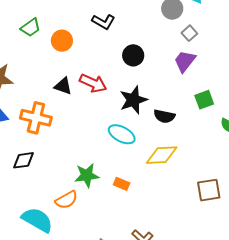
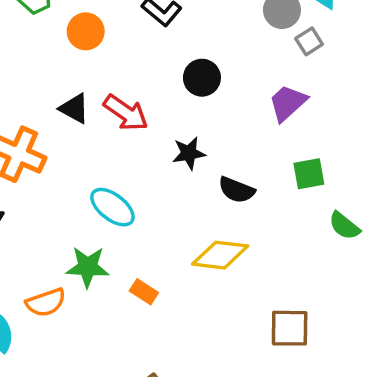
gray square: (189, 33) -> (309, 41), moved
black star: (133, 100) -> (189, 153), size x0.7
cyan ellipse: (122, 134) -> (112, 207), moved

